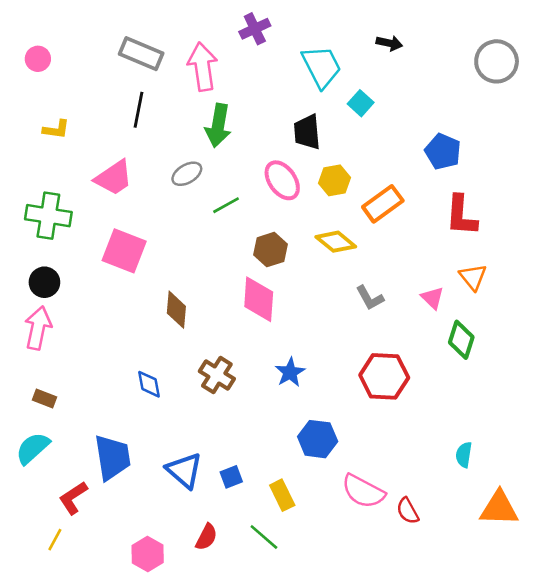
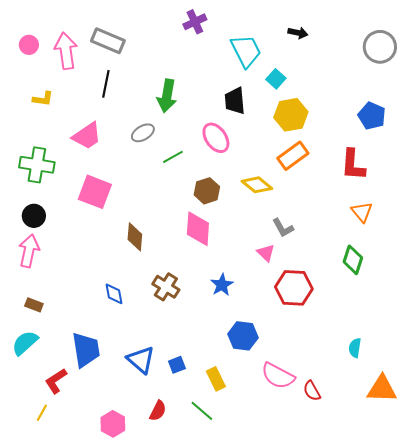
pink arrow: (203, 67) -> (66, 51), moved
blue pentagon: (443, 152) -> (372, 116), moved
yellow hexagon: (334, 180) -> (291, 115), moved, size x1.4
pink triangle: (432, 298) -> (266, 253), moved

